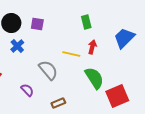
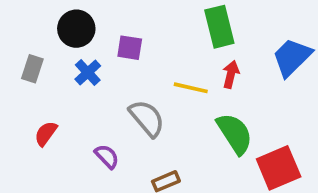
green rectangle: (86, 22) -> (219, 27), size x1.5
purple square: (37, 24) -> (130, 48), moved

